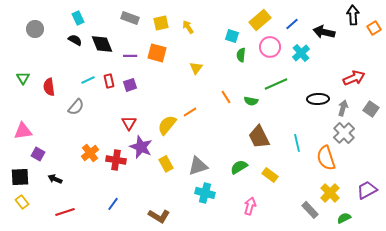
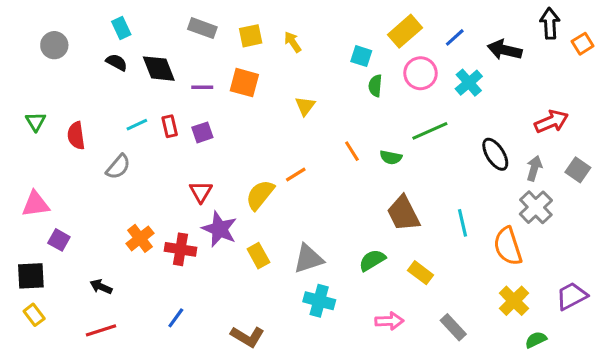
black ellipse: (318, 99) -> (495, 154), turned 60
black arrow: (55, 179) -> (101, 287), moved
pink arrow: (250, 206) -> (389, 321), turned 72
gray rectangle: (310, 210) -> (453, 327), moved

